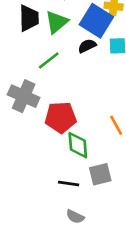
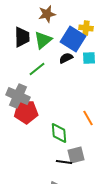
red pentagon: (61, 117) -> (26, 112), moved
black line: (69, 183) -> (64, 162), moved

